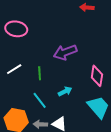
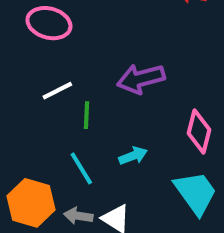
white line: (14, 69) -> (57, 91), moved

